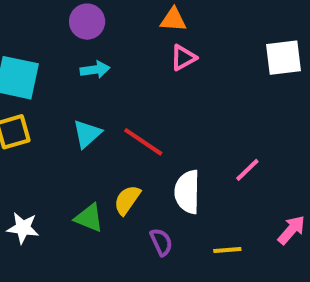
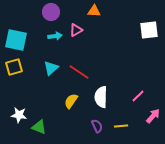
pink triangle: (183, 58) -> (76, 30), moved
pink line: (247, 170) -> (138, 96), moved
green triangle: (89, 218) -> (39, 127), moved
purple semicircle: (161, 242) -> (97, 126), moved

